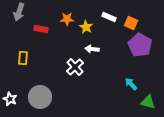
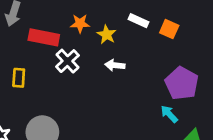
red rectangle: (41, 29) -> (44, 37), size x1.5
purple pentagon: (140, 45) -> (182, 83), moved
white cross: (75, 67) -> (67, 61), moved

